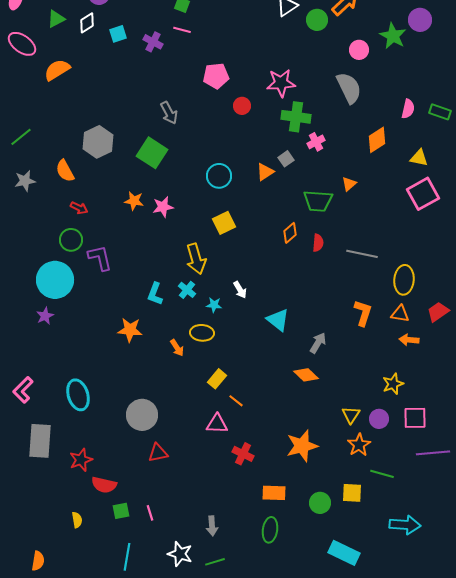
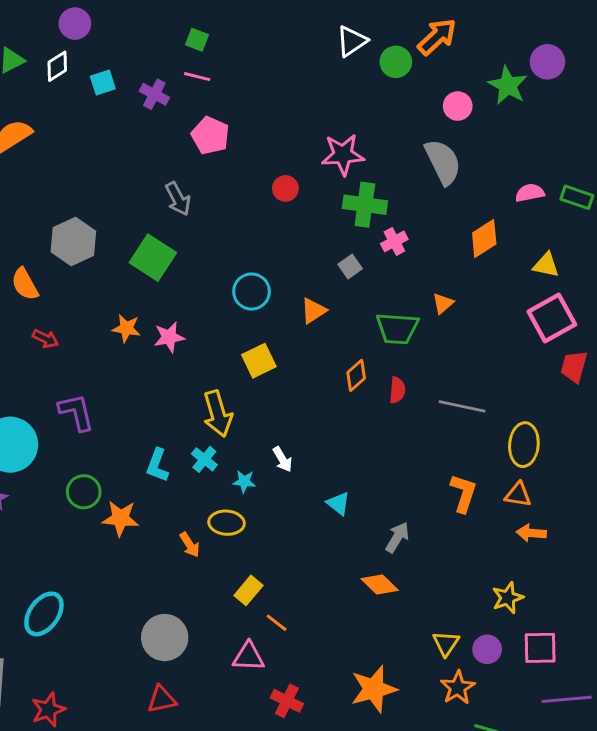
pink pentagon: (216, 76) -> (210, 135), moved, turned 30
pink semicircle: (408, 109) -> (530, 193), turned -114
orange triangle: (265, 172) -> (313, 311), moved
green circle: (71, 240) -> (84, 492), moved
red trapezoid: (438, 312) -> (574, 367), moved, turned -40
cyan triangle: (278, 320) -> (338, 504), size x0.7
cyan ellipse: (78, 395) -> (44, 614), turned 52
gray circle: (142, 415) -> (165, 638), moved

